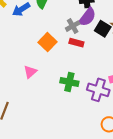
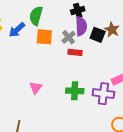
purple semicircle: (87, 17) -> (81, 26), turned -30
orange square: (47, 42) -> (44, 37), moved, turned -30

